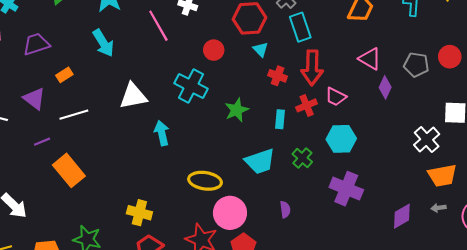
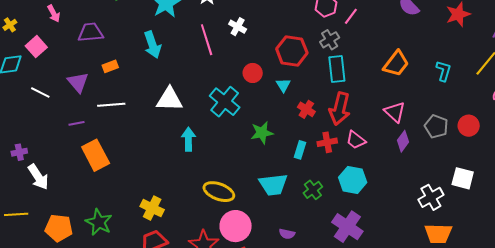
cyan triangle: (261, 49) -> (283, 85), moved
purple semicircle: (285, 209) -> (287, 234), turned 98

